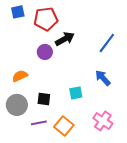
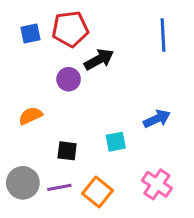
blue square: (18, 12) -> (30, 34), moved
blue line: (107, 43) -> (163, 35), moved, turned -40
blue arrow: (103, 78) -> (157, 119), turned 108
gray circle: (17, 105) -> (23, 183), moved

